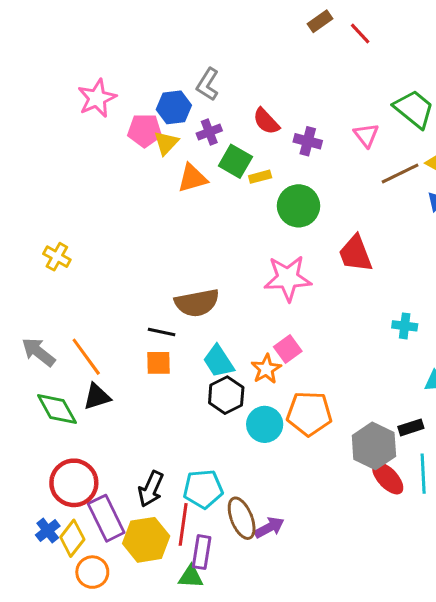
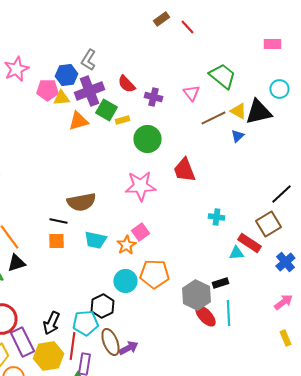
purple cross: (209, 132) -> (89, 91), size x1.8
yellow triangle: (166, 143) -> (61, 98), turned 42
cyan trapezoid: (218, 361) -> (95, 240), turned -45
black hexagon: (226, 395) -> (102, 306), moved

